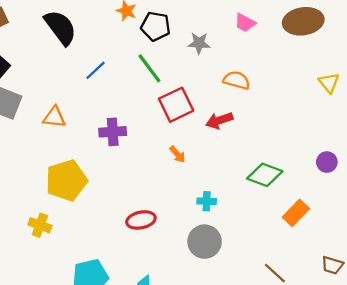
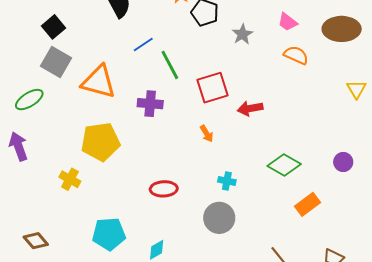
gray star: (199, 43) -> (242, 34), turned 30
green line: (149, 68) -> (170, 65), moved
orange semicircle: (237, 80) -> (296, 55), moved
orange triangle: (54, 117) -> (99, 82), size x1.6

